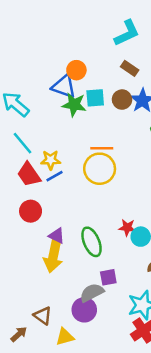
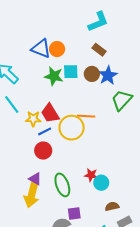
blue triangle: (64, 86) -> (41, 49), moved
orange line: (102, 148) -> (86, 116), moved
red trapezoid: (29, 174) -> (50, 113), moved
blue line: (54, 176) -> (45, 131), moved
red circle: (31, 211) -> (43, 151), moved

